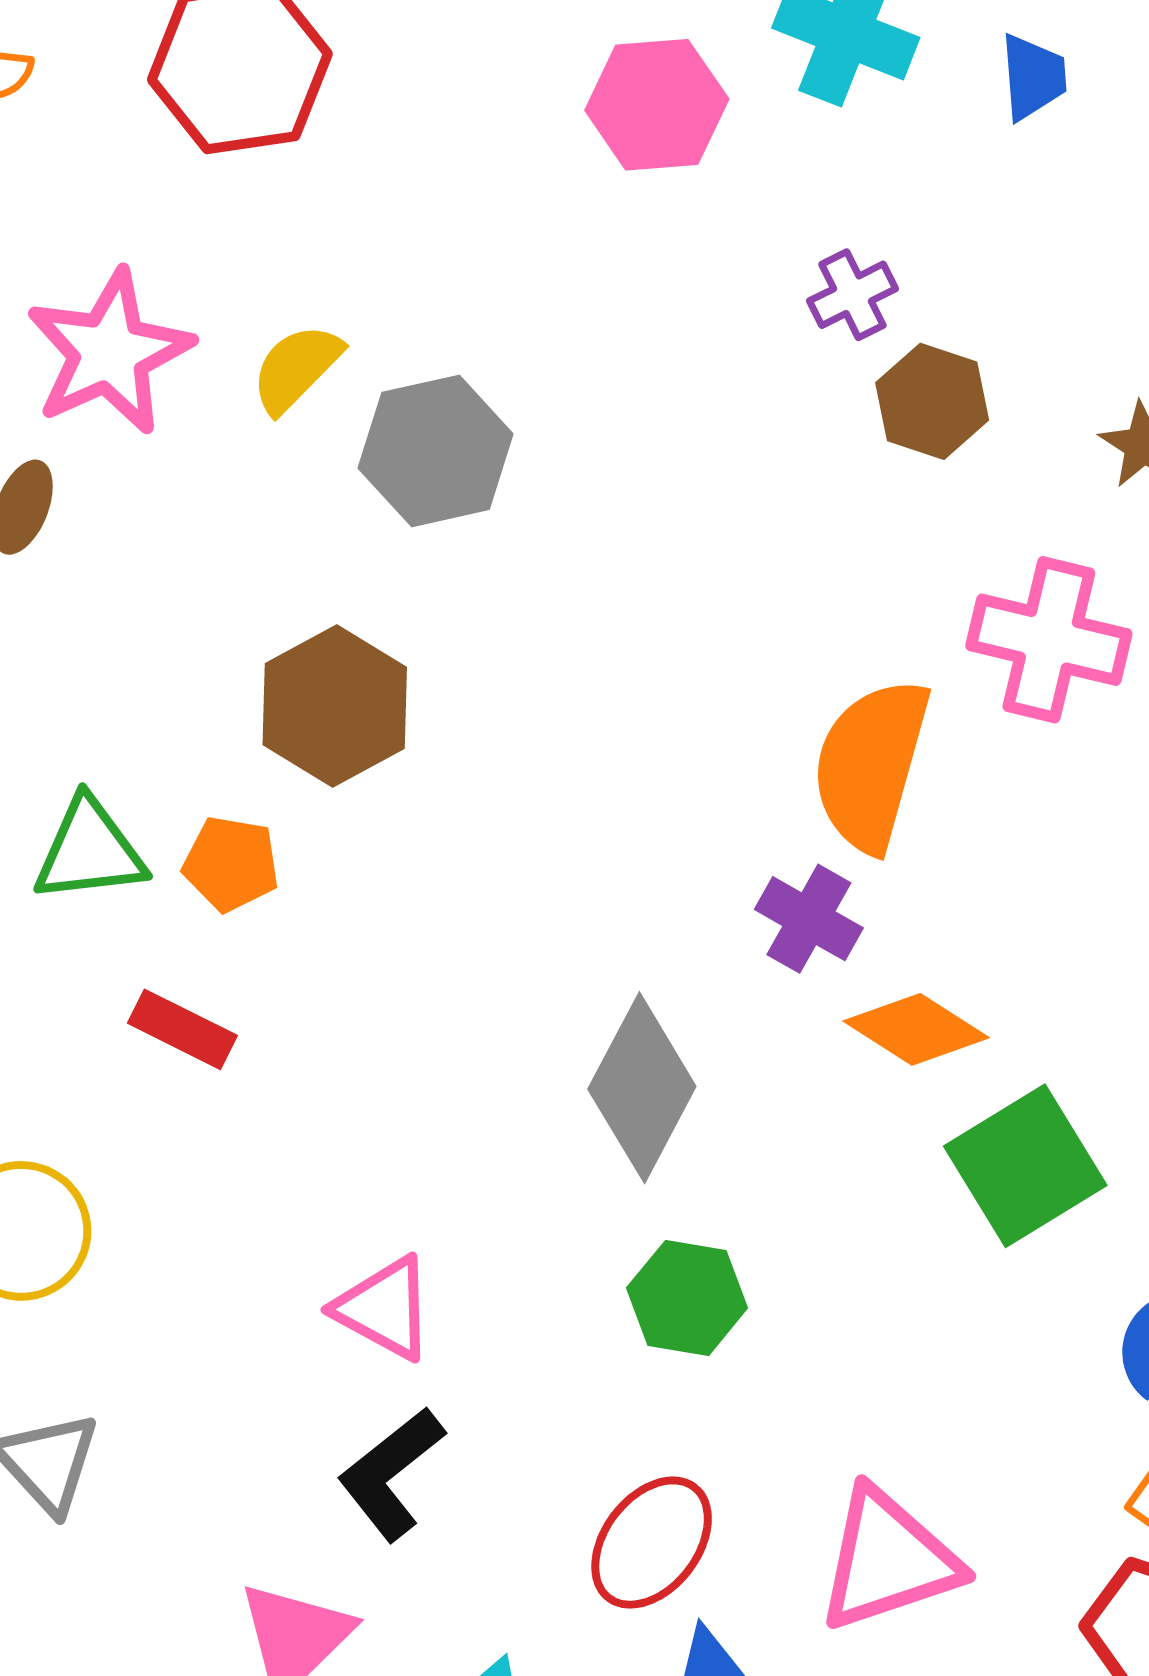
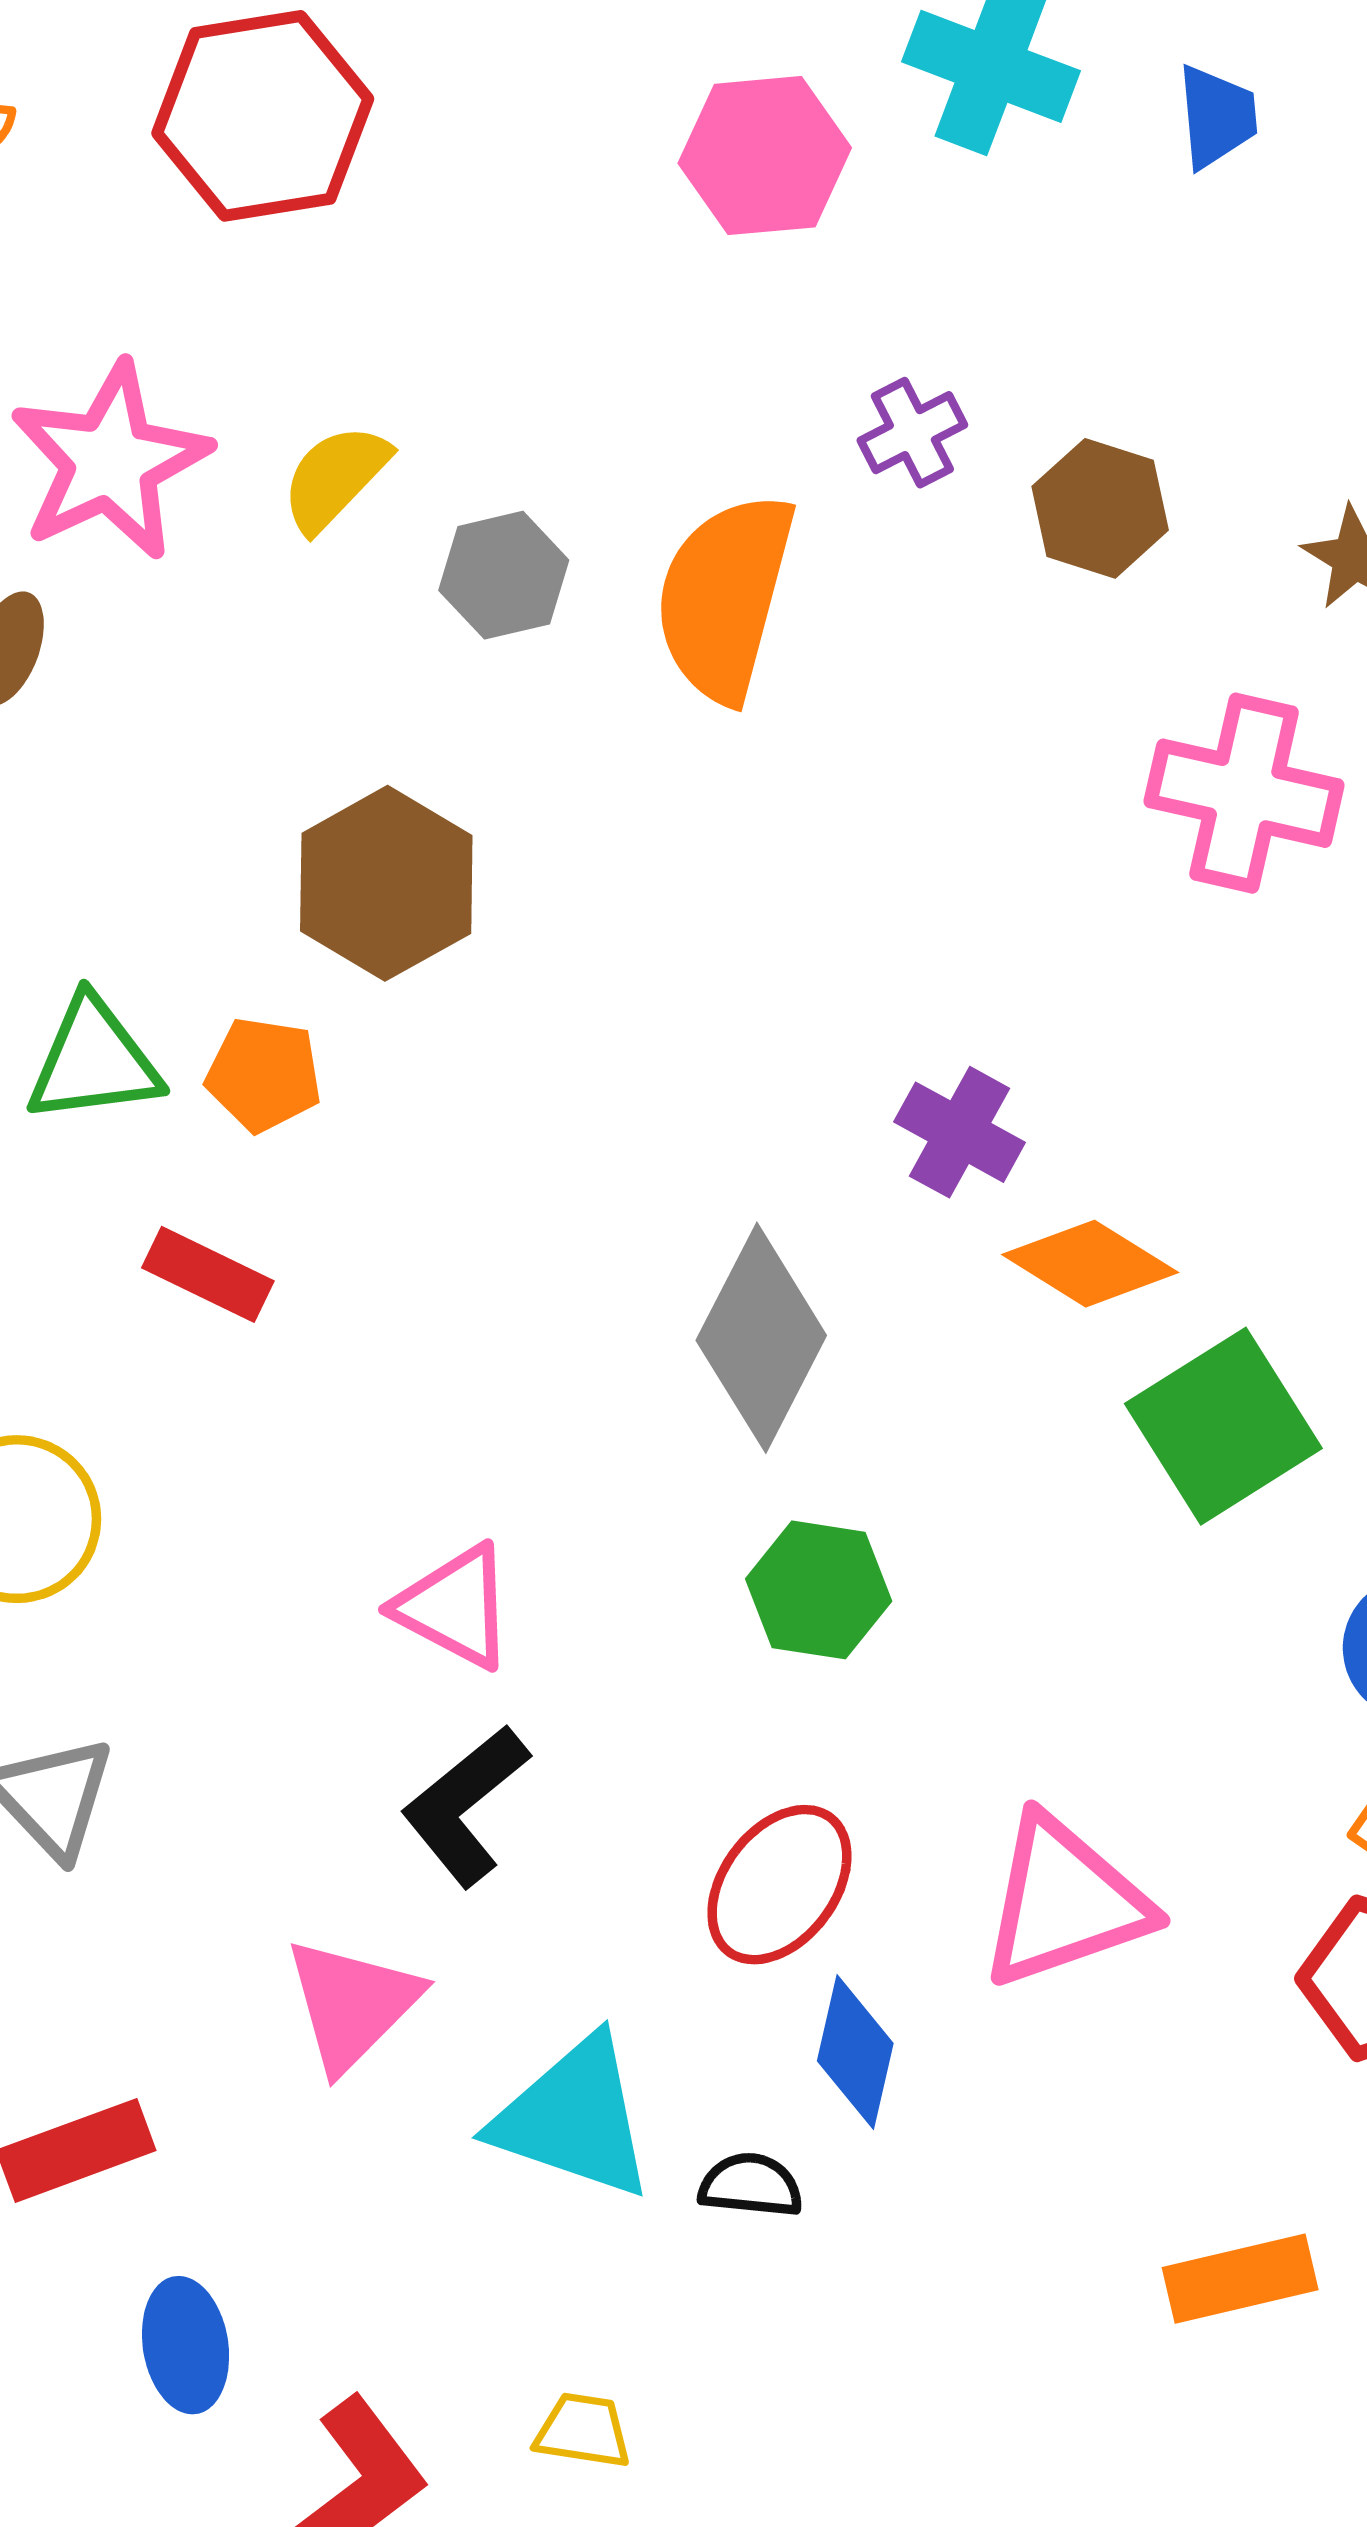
purple cross: (853, 295) -> (912, 433), moved
gray hexagon: (436, 451) -> (504, 575), size x0.7
orange semicircle: (871, 765) -> (725, 597), moved

